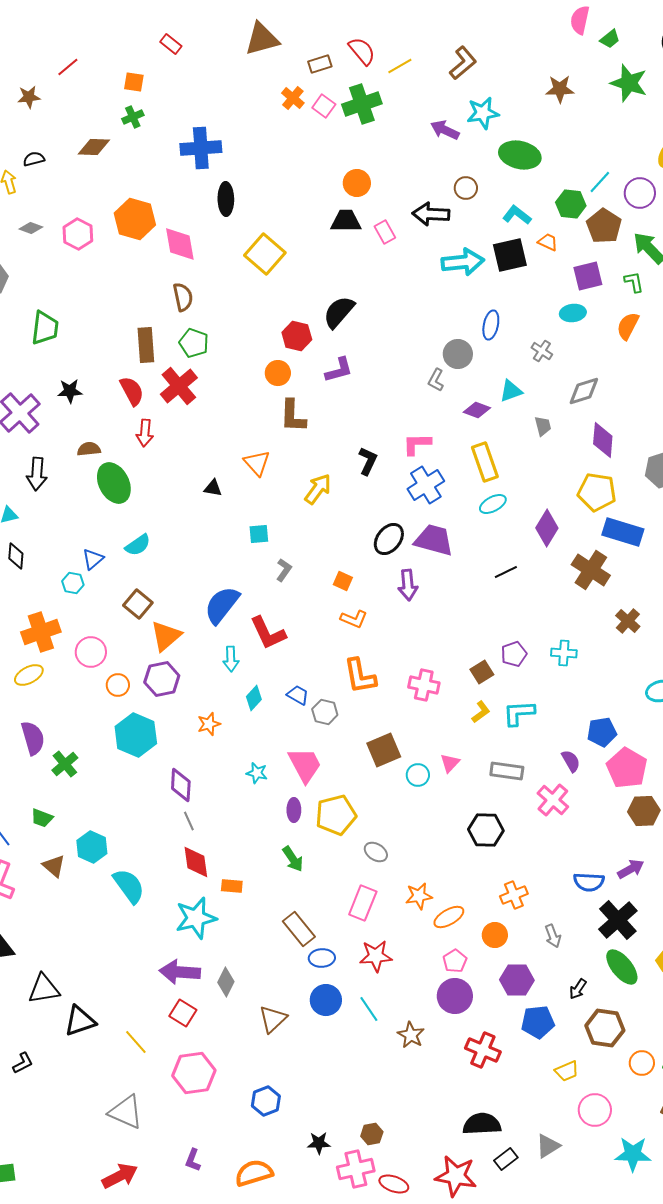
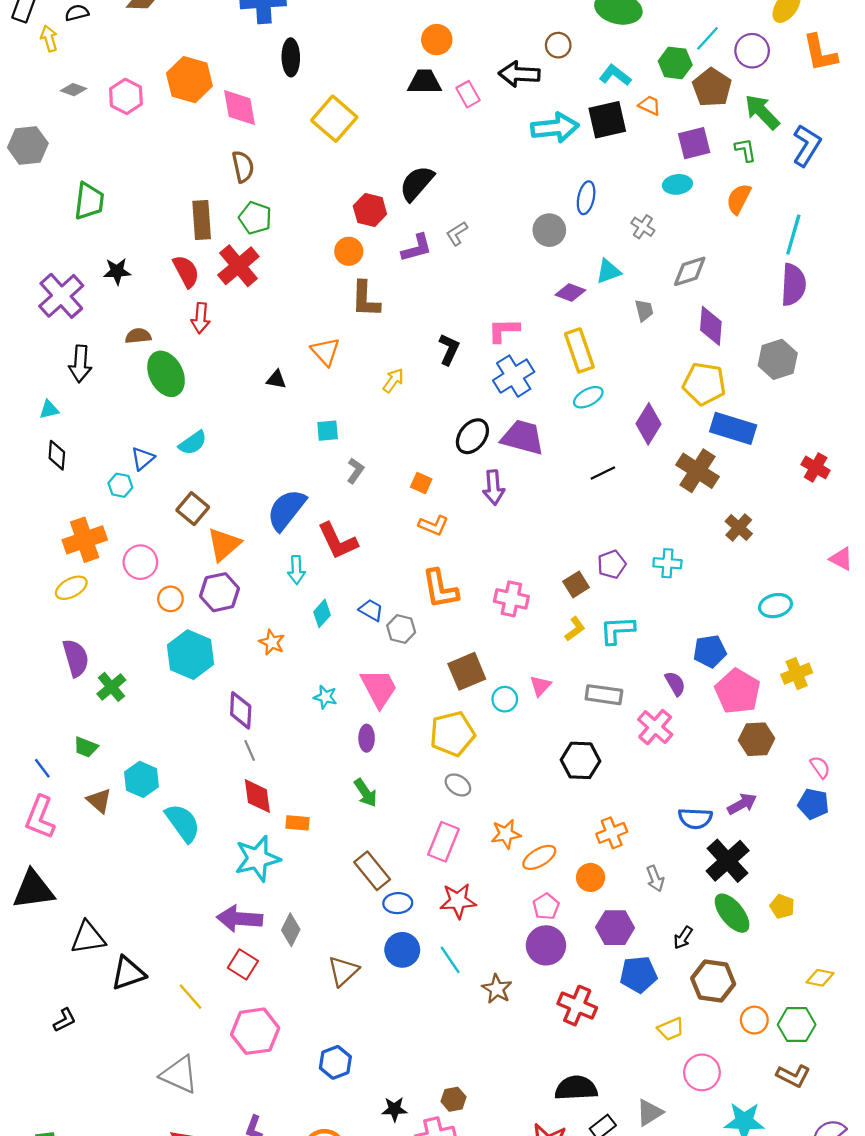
gray L-shape: (436, 380) -> (457, 233), moved, turned 30
yellow arrow: (318, 489) -> (393, 381), size x0.7
orange star: (209, 724) -> (272, 642), turned -30
yellow pentagon: (336, 815) -> (452, 734), moved

